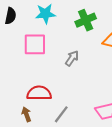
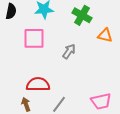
green cross: (86, 20) -> (82, 15), turned -36

